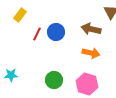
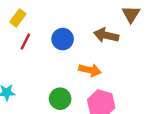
red line: (37, 34) -> (25, 42), moved
orange arrow: (91, 53) -> (90, 70), moved

